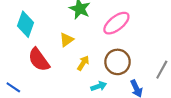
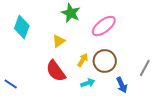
red semicircle: (39, 60) -> (56, 71), moved
yellow arrow: (83, 63) -> (83, 60), moved

